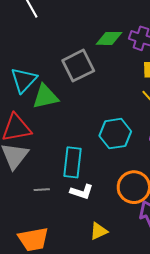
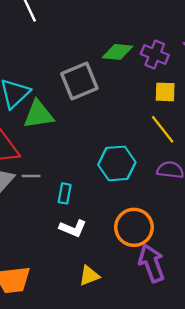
cyan rectangle: (72, 162) -> (65, 193), size x0.6
gray line: (42, 190) -> (31, 176), moved

